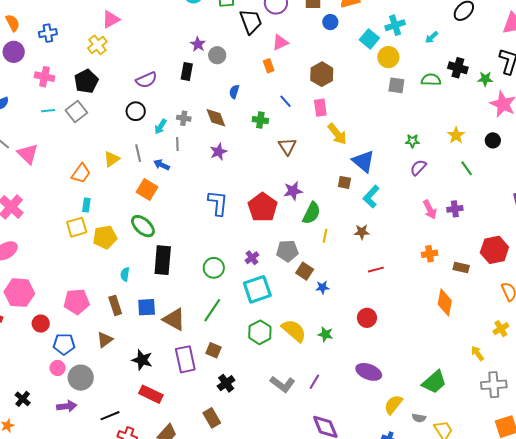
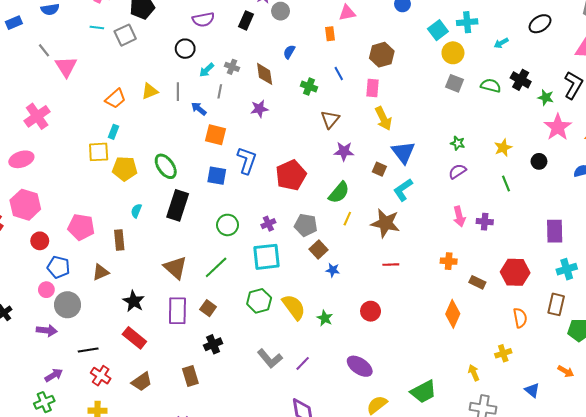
orange square: (147, 189) -> (215, 135), moved, turned -30
purple star: (293, 191) -> (344, 151), moved
brown star: (362, 232) -> (385, 223), size x1.8
blue square: (147, 307) -> (217, 176), moved

